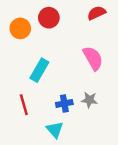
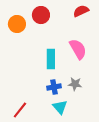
cyan rectangle: (39, 70) -> (51, 59), moved, turned -30
red line: (24, 105) -> (20, 110), moved, turned 54
cyan triangle: (55, 130) -> (60, 107), moved

